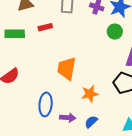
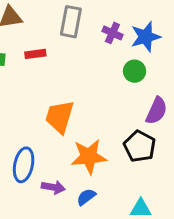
orange star: (90, 94) -> (89, 157), size x1.4

